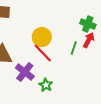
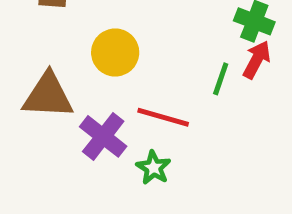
yellow circle: (42, 37) -> (115, 52), moved
red line: (43, 53) -> (163, 117), moved, turned -30

